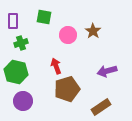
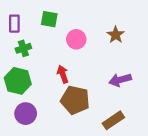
brown star: (93, 31) -> (116, 35), moved
brown pentagon: (67, 89) -> (75, 100), turned 30

